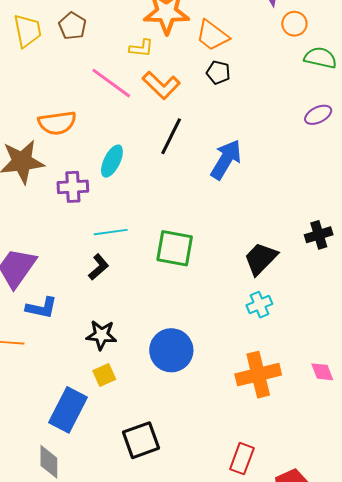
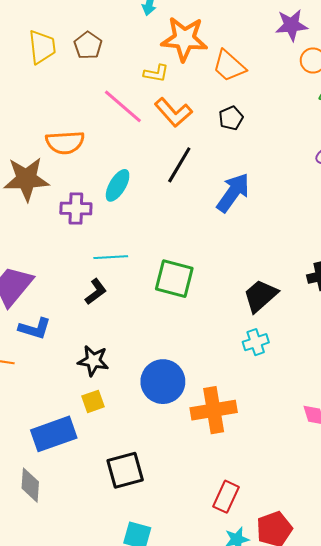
black pentagon: (218, 72) -> (231, 118), moved, turned 30
orange cross: (258, 375) -> (214, 410), moved
blue rectangle: (68, 410) -> (54, 434), turned 39

